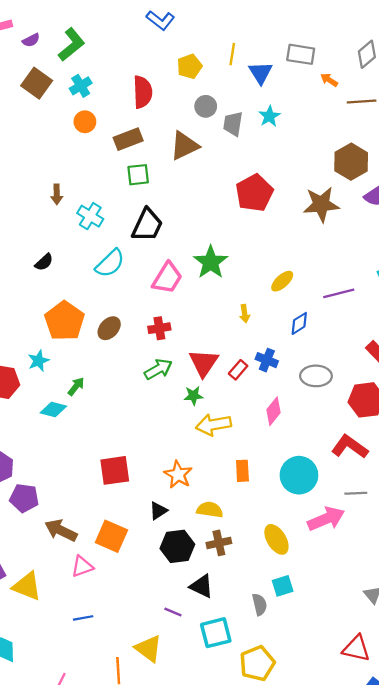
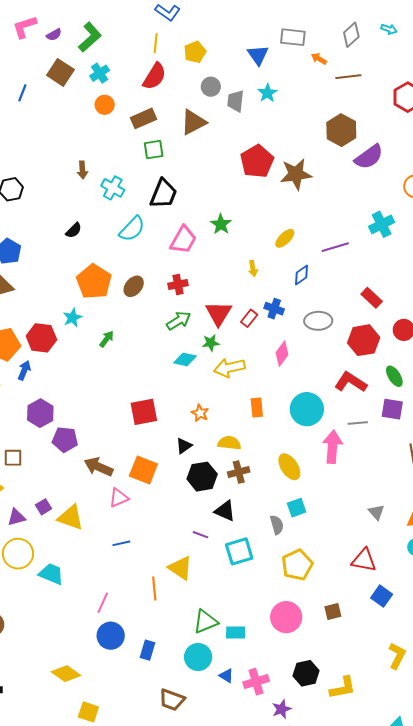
yellow line: (232, 54) -> (156, 43), moved
red semicircle: (143, 92) -> (155, 76), turned 36
brown star: (321, 204) -> (296, 174), moved
green star: (211, 262) -> (221, 224), size x0.7
cyan diamond: (53, 410) -> (185, 359), moved
orange star: (178, 475) -> (200, 413), size x0.7
pink arrow: (326, 519) -> (332, 447), turned -60
yellow pentagon: (257, 663) -> (297, 565), moved

